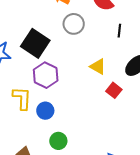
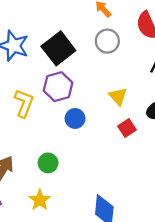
blue circle: (45, 111) -> (75, 118), moved

